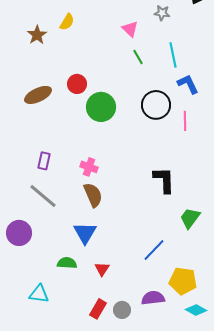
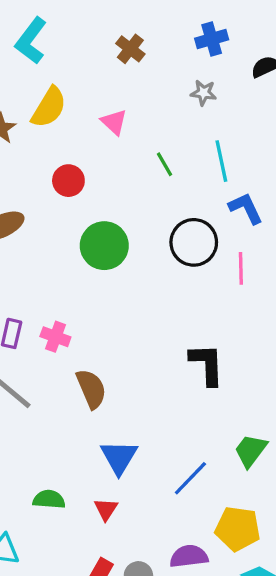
yellow semicircle: (67, 22) -> (49, 107), size x1.5
pink triangle: (130, 29) -> (114, 122), moved
red circle: (77, 84) -> (68, 181), moved
pink cross: (89, 167) -> (55, 337), moved
green trapezoid: (190, 218) -> (251, 451), moved
blue triangle: (85, 233) -> (119, 457), moved

